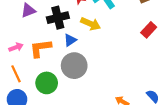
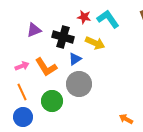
black cross: (58, 18) -> (63, 37), turned 30
orange L-shape: (40, 48) -> (46, 67), turned -115

